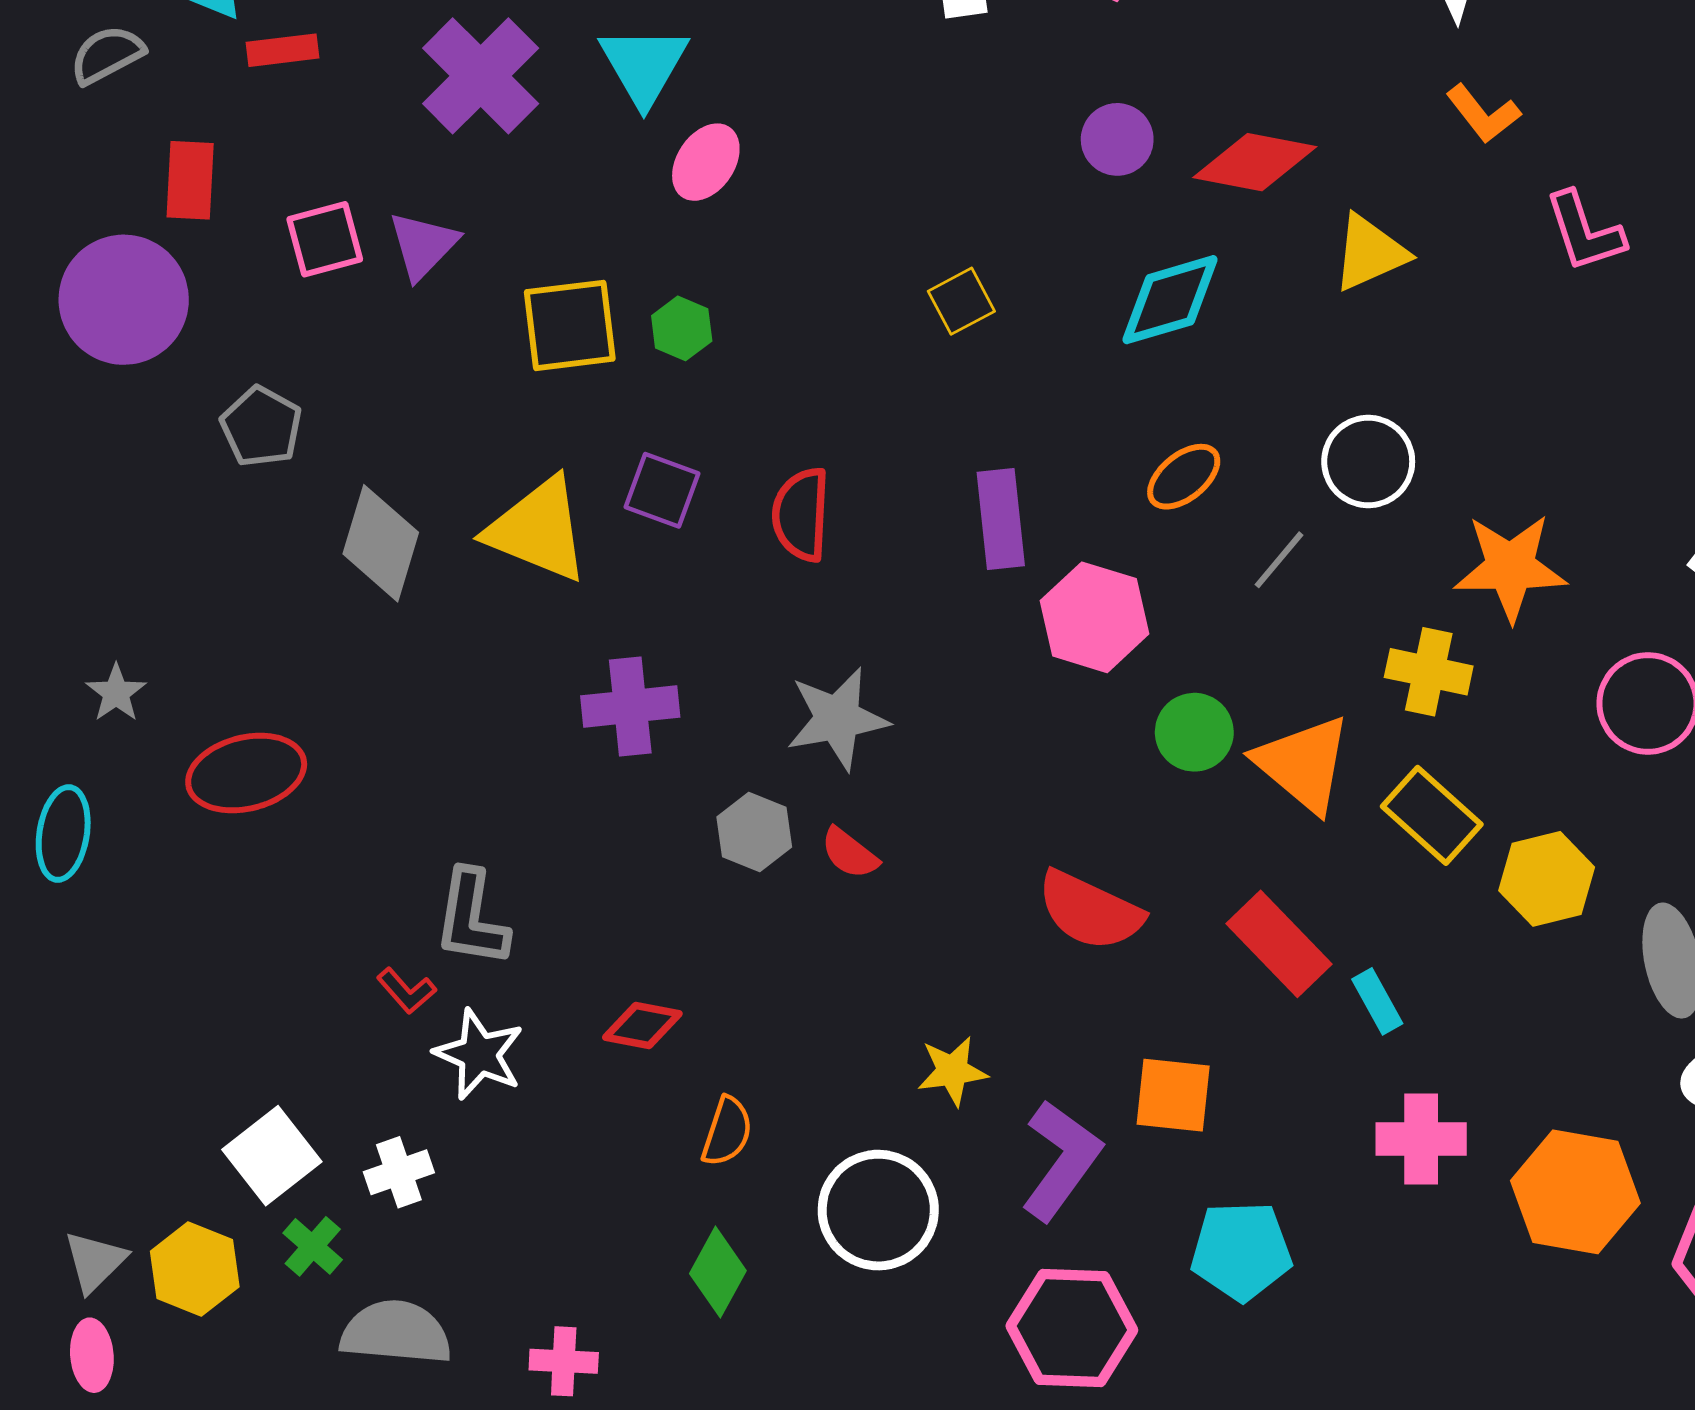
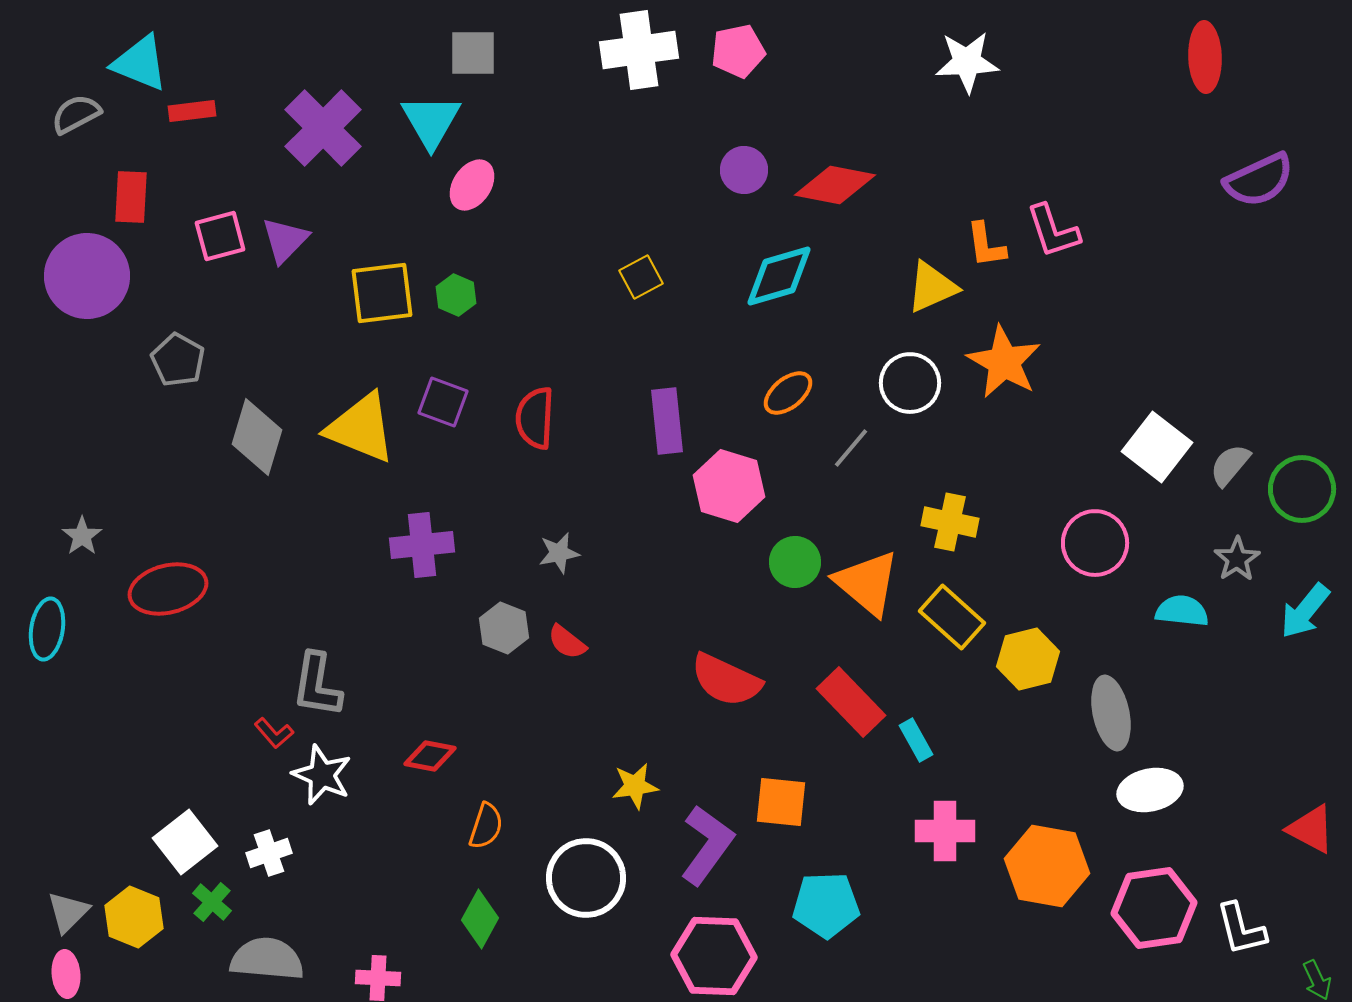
orange L-shape: (1483, 114) -> (986, 245), moved, turned 30
yellow triangle: (1370, 253) -> (932, 287), moved
orange star: (1510, 567) -> (1004, 362), moved, turned 30
gray star: (837, 719) -> (559, 553), size x0.6

